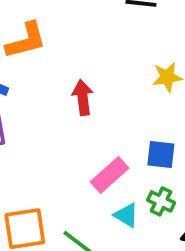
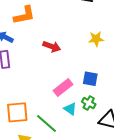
red arrow: (83, 97) -> (52, 47), turned 114

